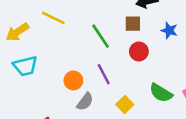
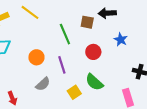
brown square: (133, 24) -> (87, 22), moved
orange circle: (73, 80) -> (36, 57), moved
green semicircle: (161, 93) -> (94, 82), moved

